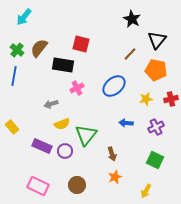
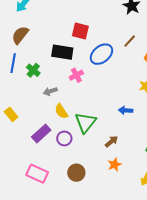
brown semicircle: (39, 48) -> (20, 35), moved
green cross: (17, 50) -> (33, 70), moved
blue ellipse: (114, 86) -> (101, 54), moved
yellow semicircle: (62, 124) -> (61, 111), turned 77
purple rectangle: (42, 146) -> (41, 133), turned -66
brown arrow: (112, 154) -> (112, 141), turned -112

